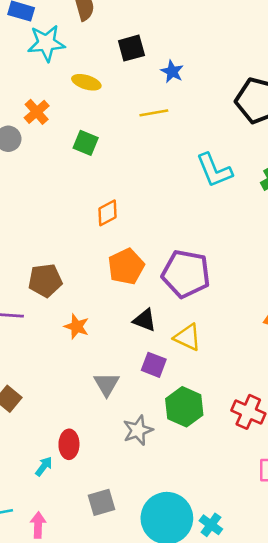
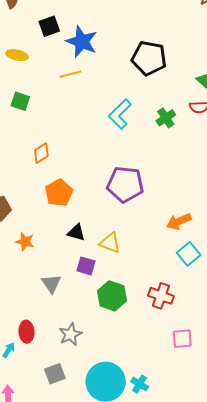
blue star: (172, 72) -> (82, 42), size x1.8
cyan L-shape: (214, 170) -> (120, 114), turned 72
purple pentagon: (186, 274) -> (125, 184), moved
gray star: (138, 430) -> (70, 334), moved

